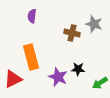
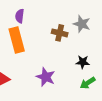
orange rectangle: (31, 57) -> (17, 40), moved
black star: (78, 69) -> (83, 62), moved

